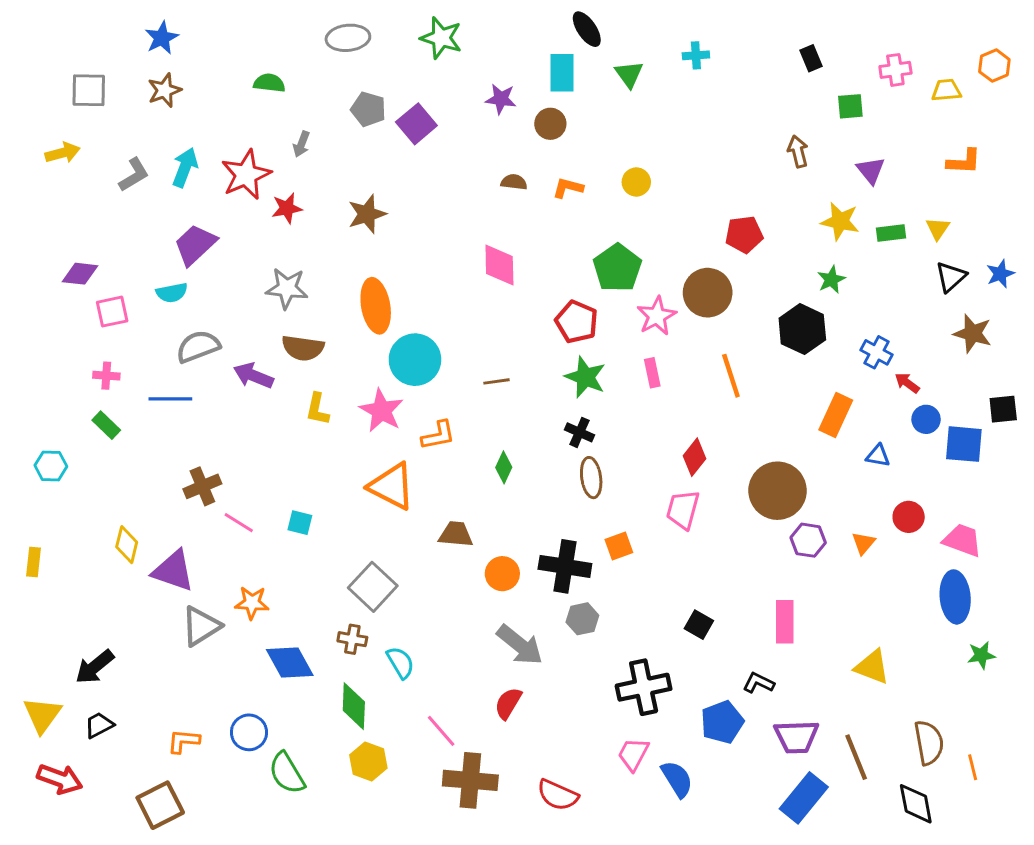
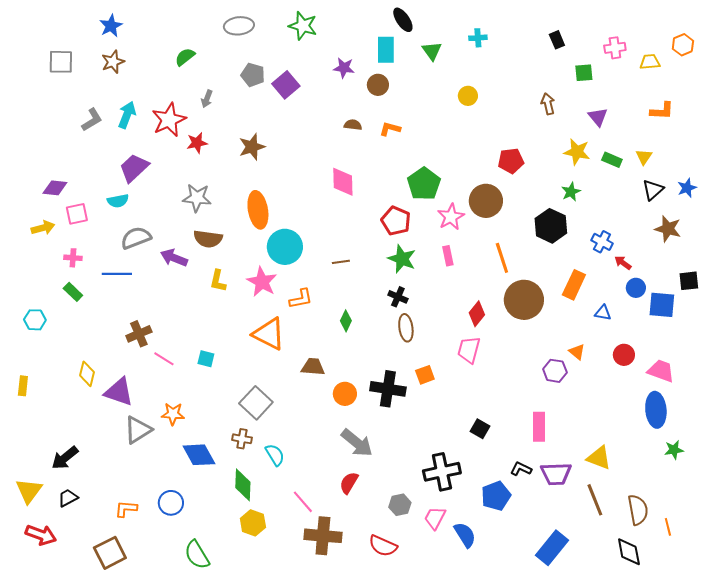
green semicircle: (269, 83) -> (185, 57), turned -45
yellow arrow: (63, 153) -> (43, 228), moved
yellow circle: (636, 182) -> (468, 96), moved
green rectangle: (891, 233) -> (612, 160), turned 30
brown circle: (778, 491) -> (524, 300), moved
orange triangle: (863, 543) -> (577, 352), moved, turned -30
gray hexagon: (582, 619) -> (400, 505), moved
purple trapezoid: (796, 737) -> (556, 474), moved
brown line: (856, 757) -> (595, 500), moved
green semicircle: (287, 773) -> (197, 555), moved

